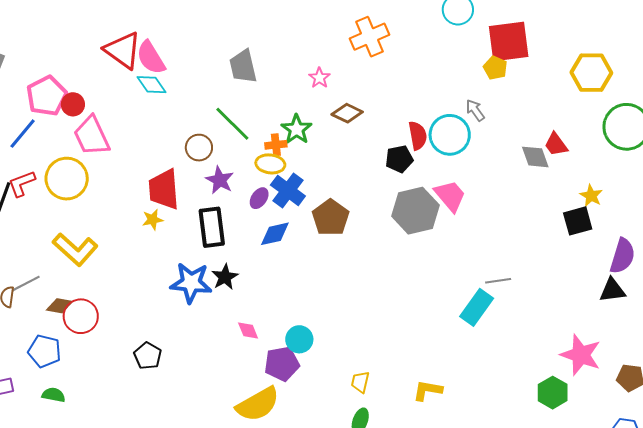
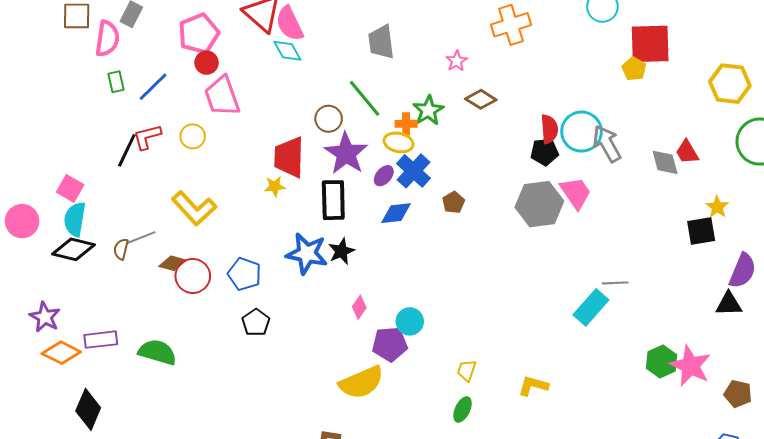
pink pentagon: (47, 96) -> (199, 34), moved
gray arrow: (475, 110) -> (607, 144), moved, size x1.6
black pentagon: (399, 159) -> (544, 152), moved
yellow circle: (67, 179) -> (193, 136), size x0.6
purple star: (220, 180) -> (346, 154), size x1.5
brown pentagon: (331, 218) -> (454, 202), size x0.6
pink diamond: (248, 330) -> (359, 307), turned 50
blue pentagon: (45, 351) -> (245, 274), moved
green hexagon: (553, 393) -> (662, 361), moved
green semicircle: (54, 395) -> (157, 352), size x1.6

